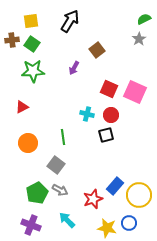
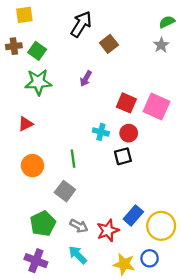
yellow square: (31, 21) -> (24, 15), moved
brown square: (97, 50) -> (109, 44), moved
gray arrow: (60, 190) -> (79, 226), moved

